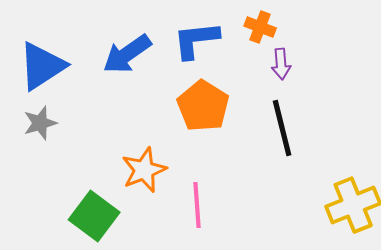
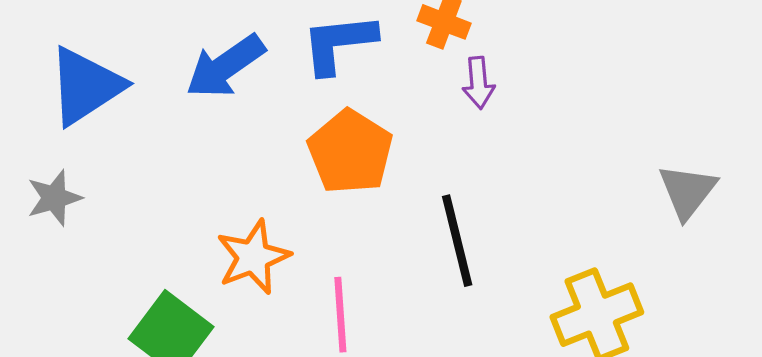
gray star: (40, 123) -> (54, 198), moved
black line: (282, 128) -> (457, 241), moved

